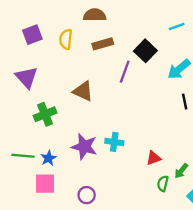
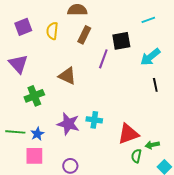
brown rectangle: (103, 44) -> (84, 35), turned -48
black square: (145, 51) -> (121, 41), turned 36
red triangle: (154, 158) -> (128, 134), size x1.6
green arrow: (181, 171) -> (152, 145), turned 40

